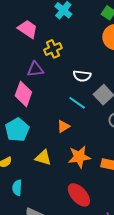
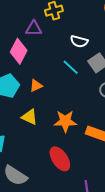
orange triangle: (63, 126) -> (36, 86), moved

